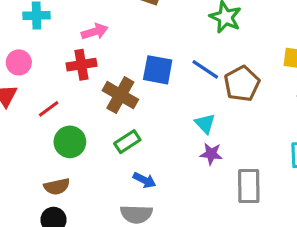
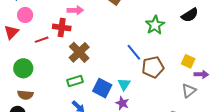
blue square: (158, 70) -> (102, 88), moved
red line: (49, 109) -> (42, 40), moved
green circle: (70, 142) -> (23, 68), moved

